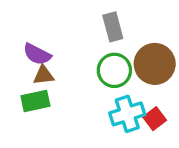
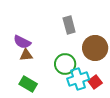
green circle: (114, 70) -> (65, 64), moved
green rectangle: (35, 101) -> (28, 84), moved, turned 42

